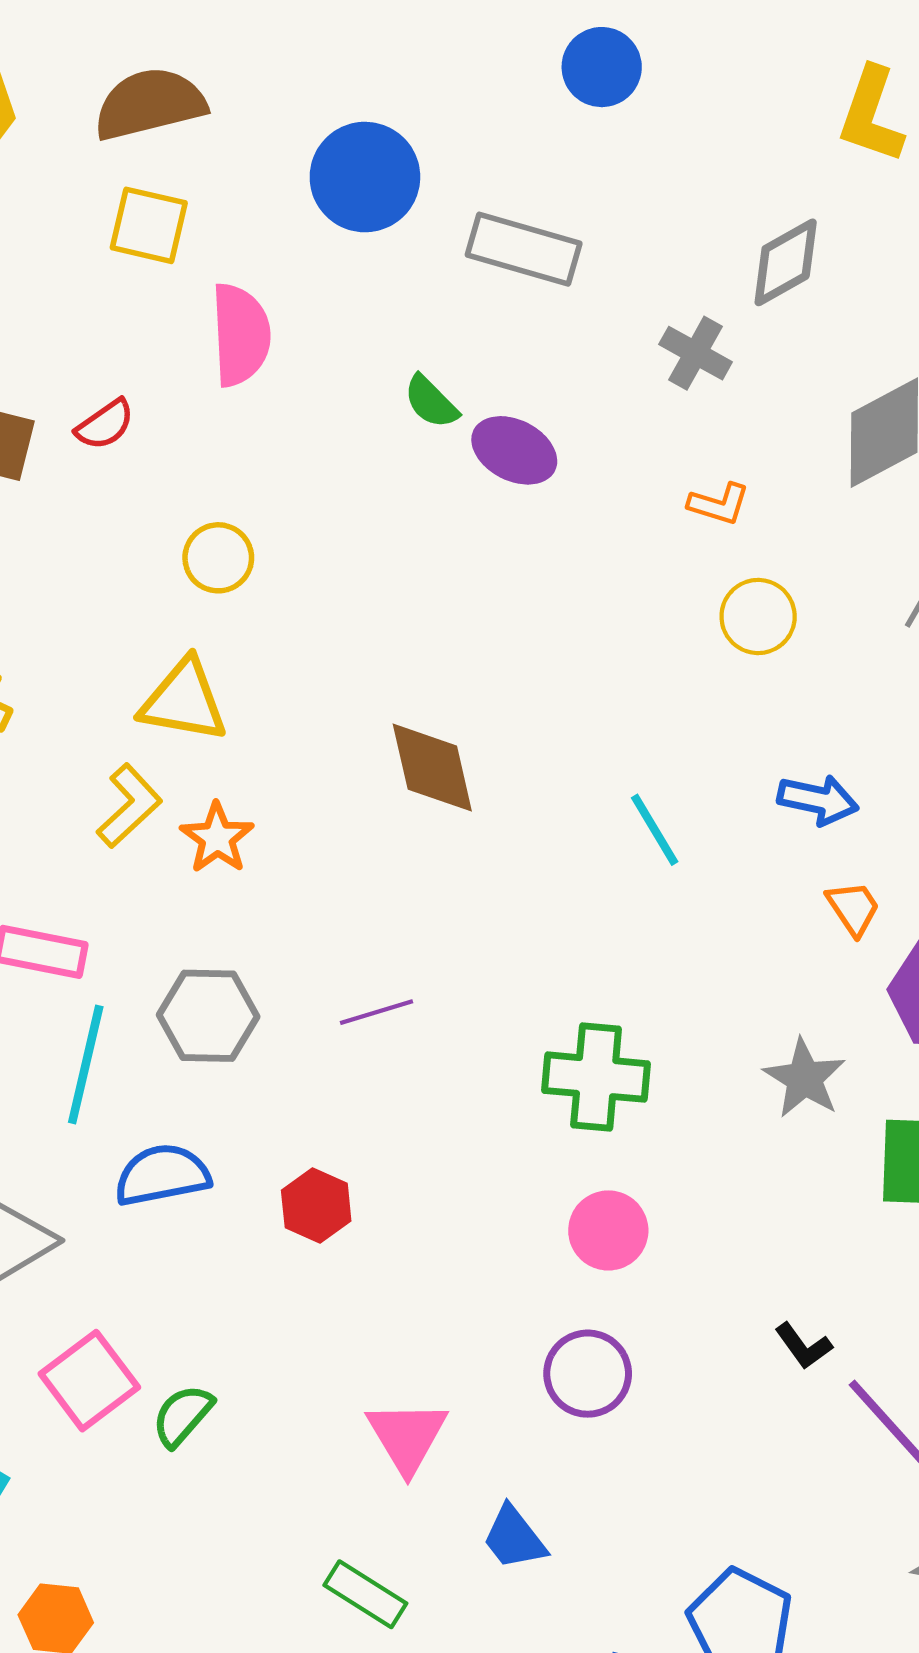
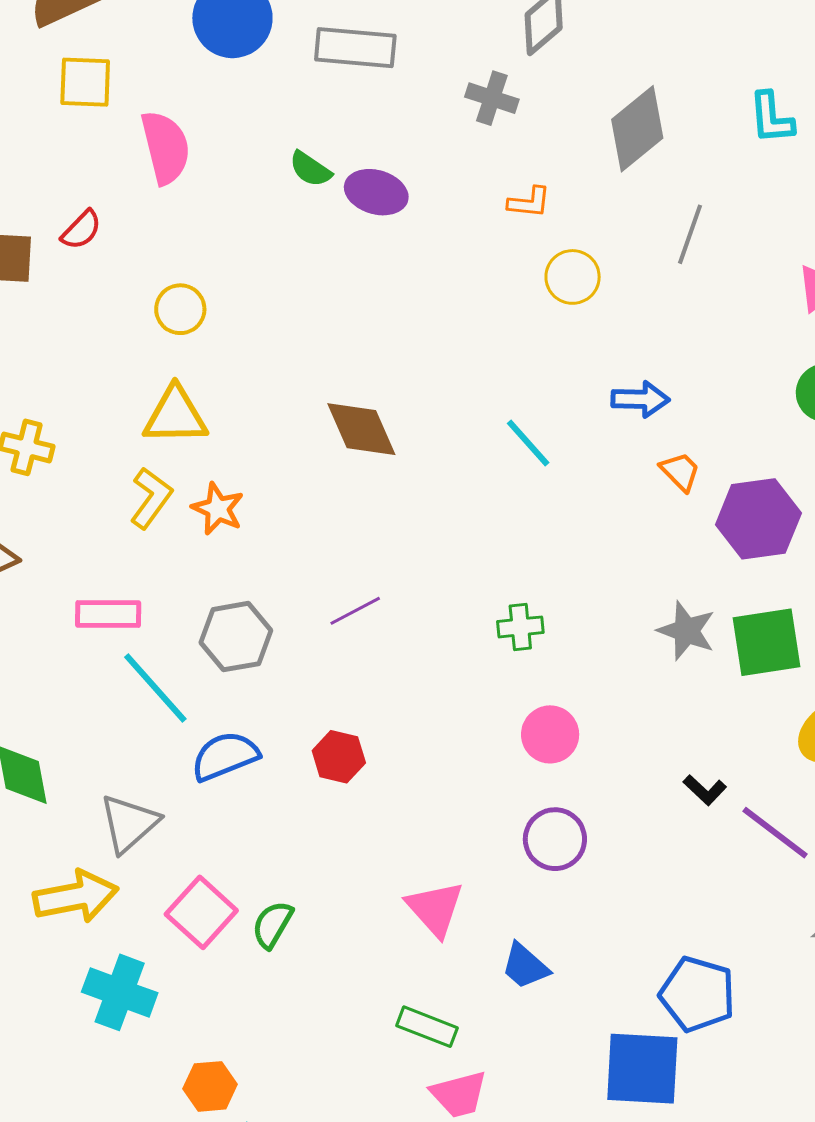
cyan line: (86, 1064) -> (155, 688), turned -44
green cross: (596, 1077) -> (520, 627), size x0.6
gray star: (804, 1078) -> (686, 631), moved

